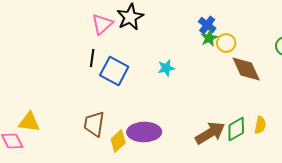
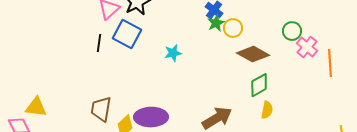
brown diamond: (246, 69) -> (253, 54), turned -36
blue square: (114, 71) -> (127, 34), moved
green diamond: (236, 129) -> (259, 85), moved

